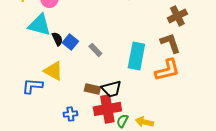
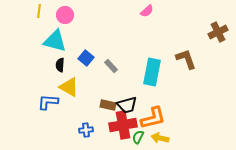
brown cross: (177, 16) -> (218, 32), moved
black semicircle: (57, 39) -> (60, 65), moved, turned -152
orange L-shape: (167, 70) -> (153, 118), moved

